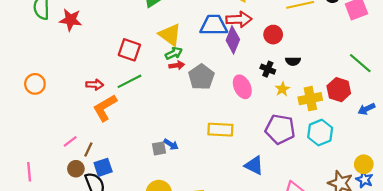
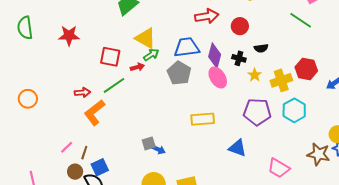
red star: (71, 20) -> (69, 36), moved
blue trapezoid: (214, 25) -> (187, 47), moved
purple diamond: (233, 40) -> (215, 56), moved
green line: (360, 63) -> (301, 20), moved
red arrow: (177, 65) -> (137, 67), moved
blue arrow: (171, 144) -> (158, 150), moved

